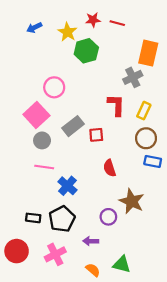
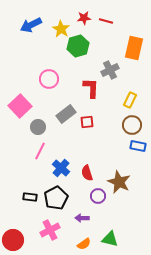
blue arrow: (34, 28) -> (31, 25), size x1.5
gray cross: (133, 77) -> (110, 70), moved
red L-shape: (116, 105) -> (91, 88), moved
pink square: (36, 115) -> (20, 106), moved
pink line: (44, 167) -> (40, 151), turned -72
red semicircle: (110, 168) -> (87, 173), moved
red circle: (17, 251) -> (13, 240), moved
orange semicircle: (93, 270) -> (84, 244), turned 104

